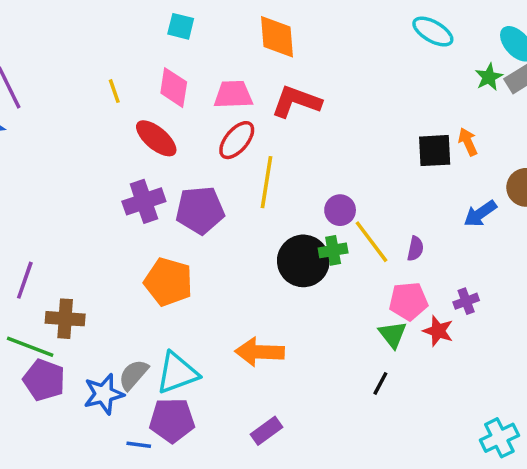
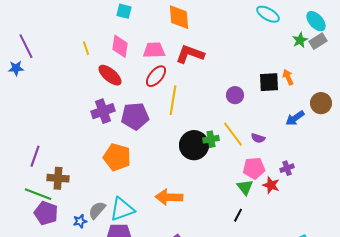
purple circle: (340, 210) -> (235, 95), moved
purple semicircle: (415, 249) -> (258, 138), turned 96
blue star: (104, 394) -> (80, 221), size x0.6

